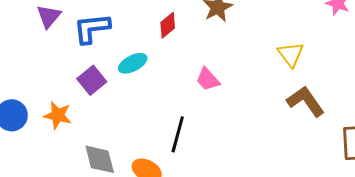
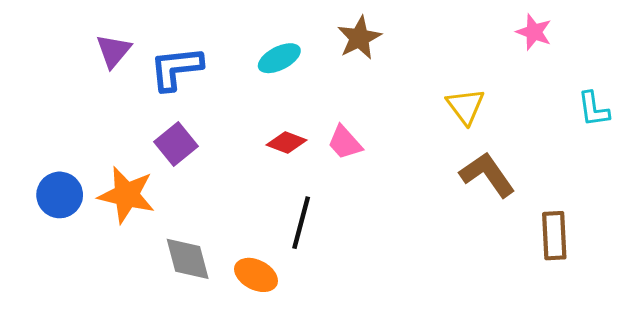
red diamond: (168, 25) -> (287, 143), moved, turned 60
cyan ellipse: (133, 63) -> (279, 58), moved
orange star: (58, 115) -> (127, 195), size x1.4

